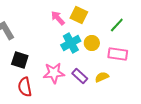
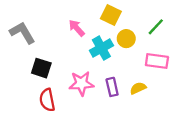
pink arrow: (58, 18) -> (77, 28), moved
yellow circle: (92, 43) -> (126, 39), moved
purple rectangle: (80, 76) -> (112, 87), turned 35

